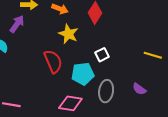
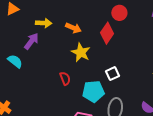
red semicircle: (53, 61) -> (65, 78), size x0.6

